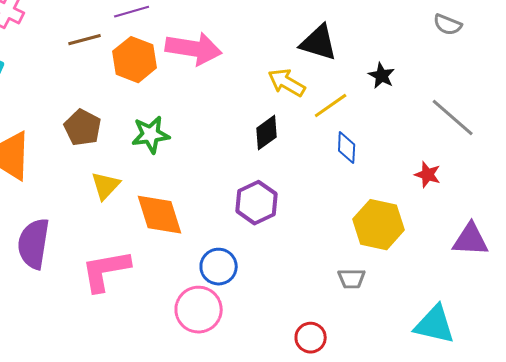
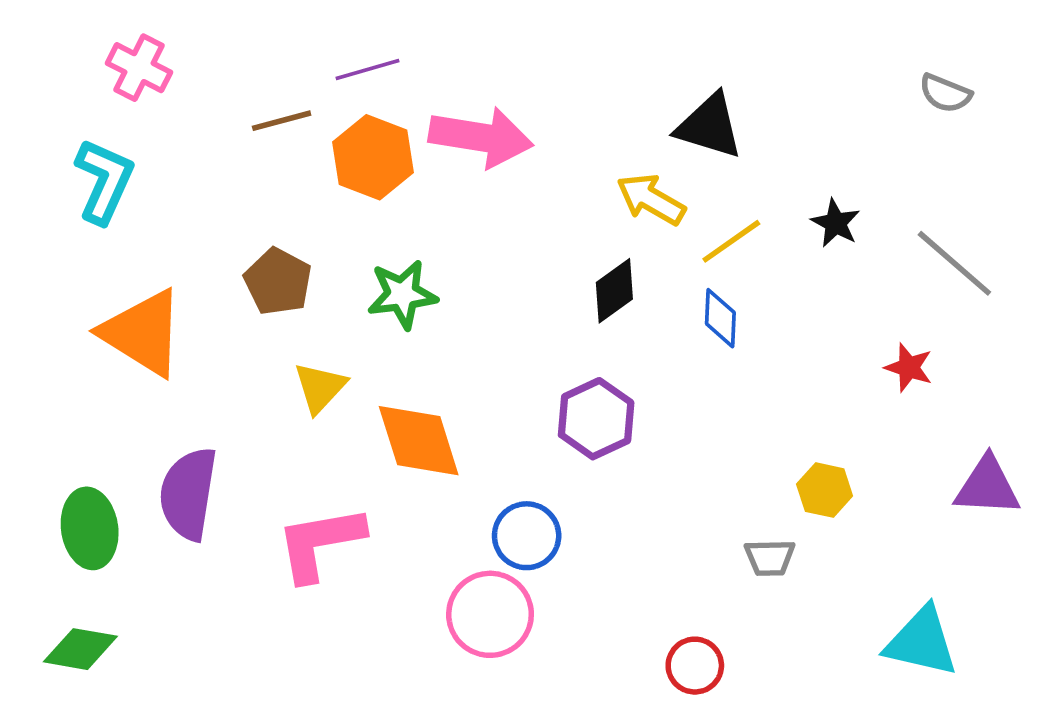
black star: (382, 76) -> (836, 223), moved
blue diamond: (347, 148) -> (720, 318), moved
yellow hexagon: (379, 225) -> (825, 490), moved, size x0.6

